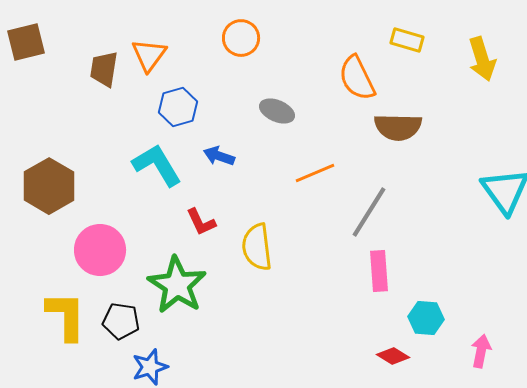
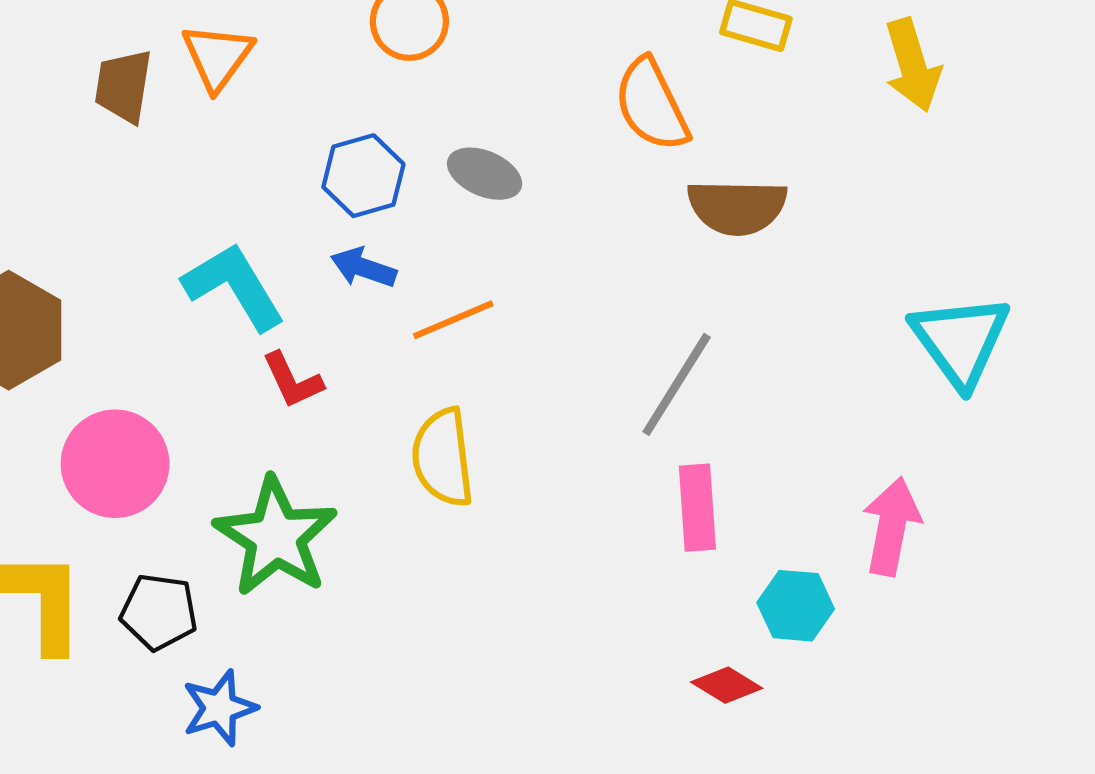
blue hexagon: (178, 107) -> (363, 176), moved
orange line: (315, 173) -> (453, 320), moved
red L-shape: (201, 222) -> (292, 380), moved
pink arrow: (481, 351) -> (892, 526), moved, size x1.4

